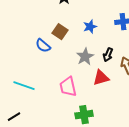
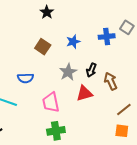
blue semicircle: (43, 46) -> (25, 78), moved, turned -42
green cross: (84, 115) -> (56, 131), moved

